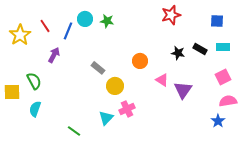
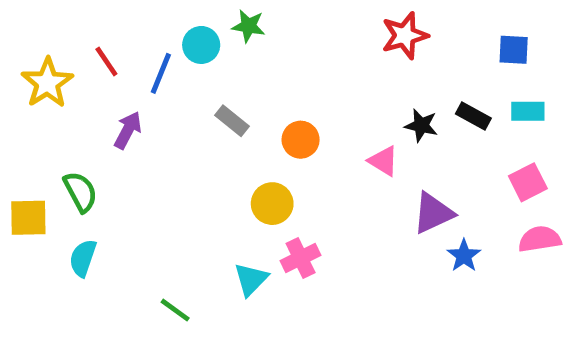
green star: (107, 21) -> (248, 26), moved
orange circle: (140, 61) -> (301, 140), moved
gray rectangle: (98, 68) -> (232, 121), moved
pink triangle: (162, 80) -> (383, 161), moved
purple triangle: (183, 90) -> (433, 213), turned 30
blue star: (218, 121) -> (464, 256), moved

